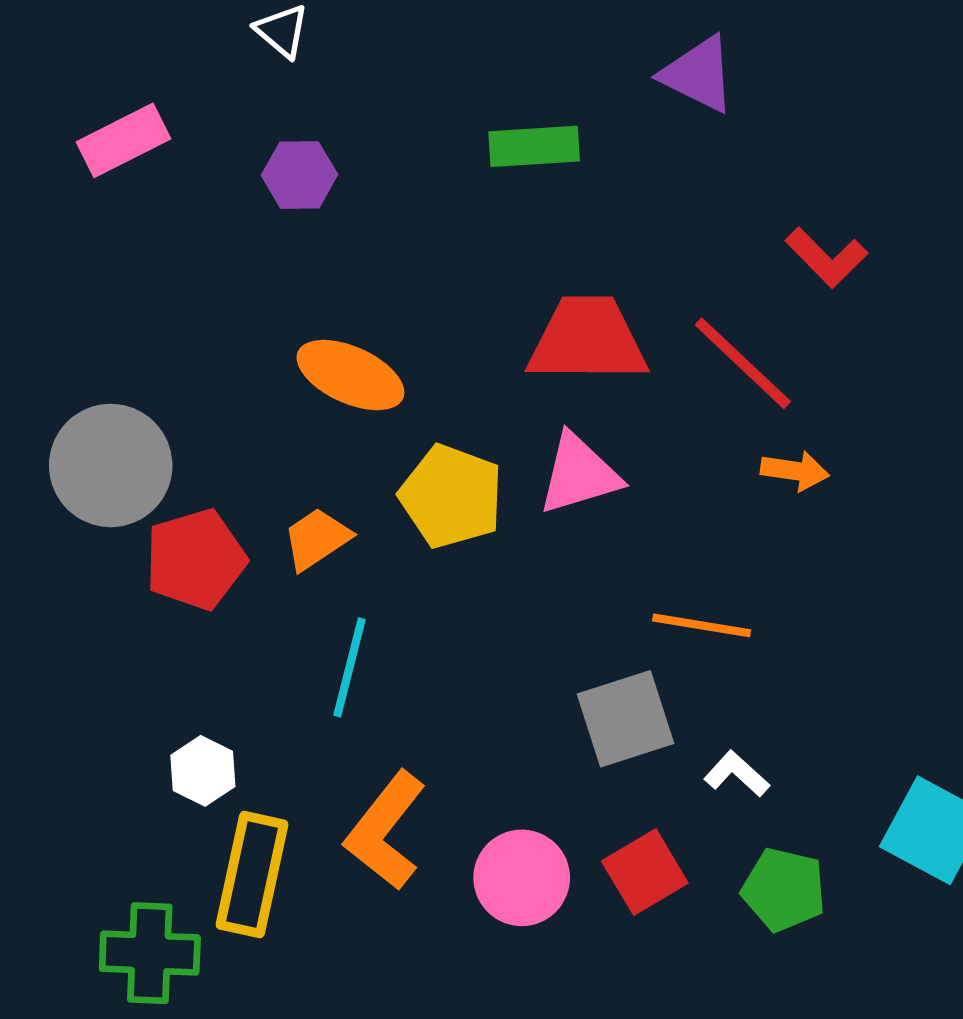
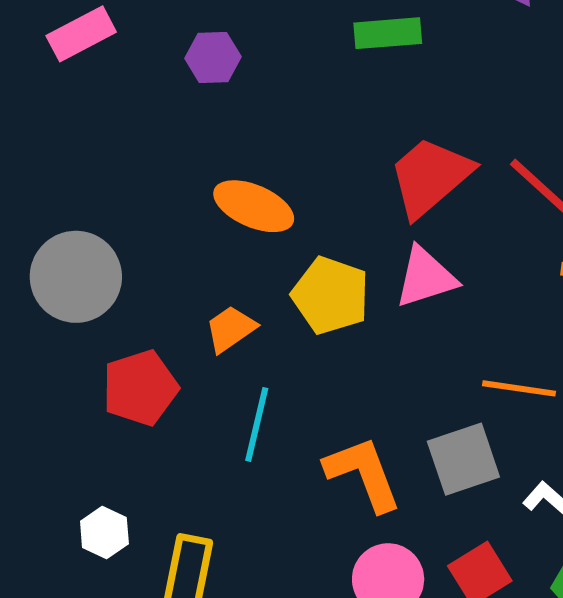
red trapezoid: (588, 340) -> (430, 177), turned -40
red pentagon: (196, 559) -> (140, 388), moved
white hexagon: (203, 771) -> (104, 532), moved
orange L-shape: (385, 831) -> (363, 474), moved, turned 122

